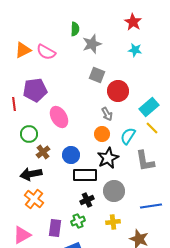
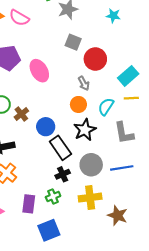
pink ellipse: (59, 117) -> (39, 71), moved
yellow line: (152, 128) -> (131, 98), turned -48
brown cross: (43, 152) -> (21, 114), moved
black rectangle: (85, 175) -> (60, 148), turned 55
blue line: (151, 206) -> (122, 168), moved
yellow cross: (113, 222) -> (90, 198), size x1.5

